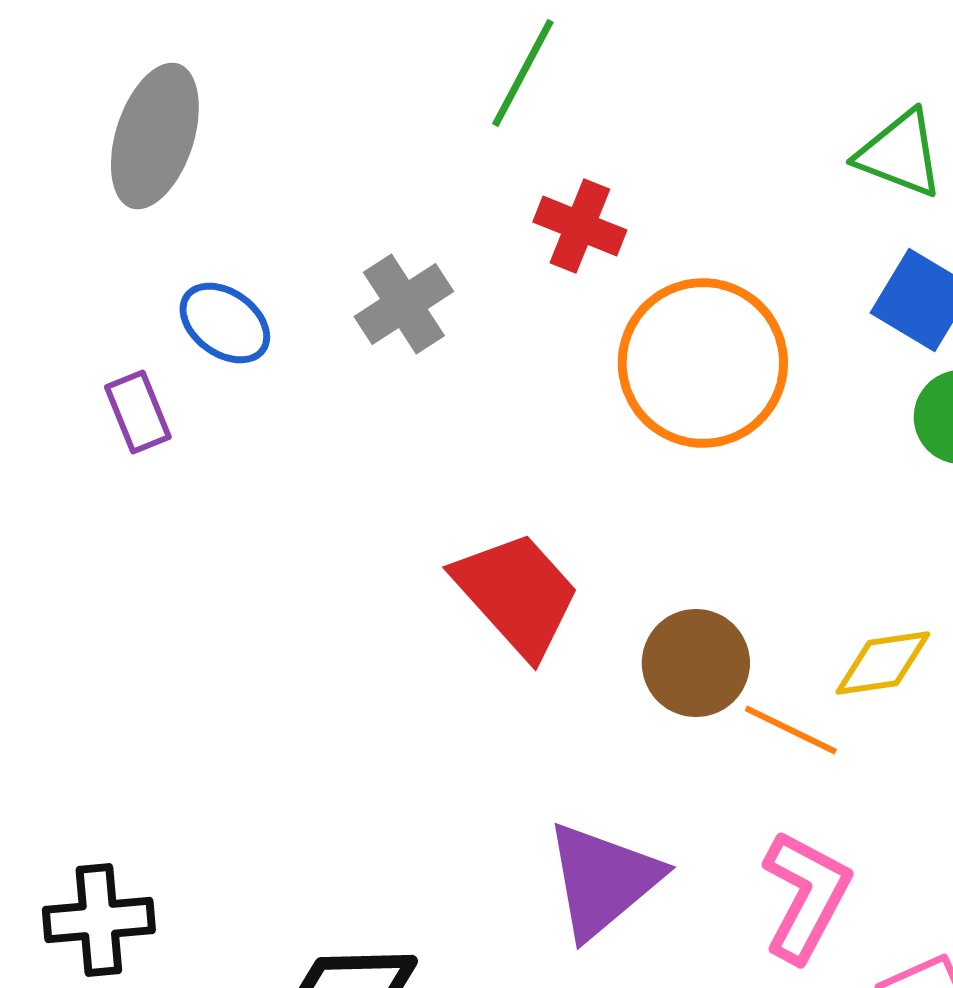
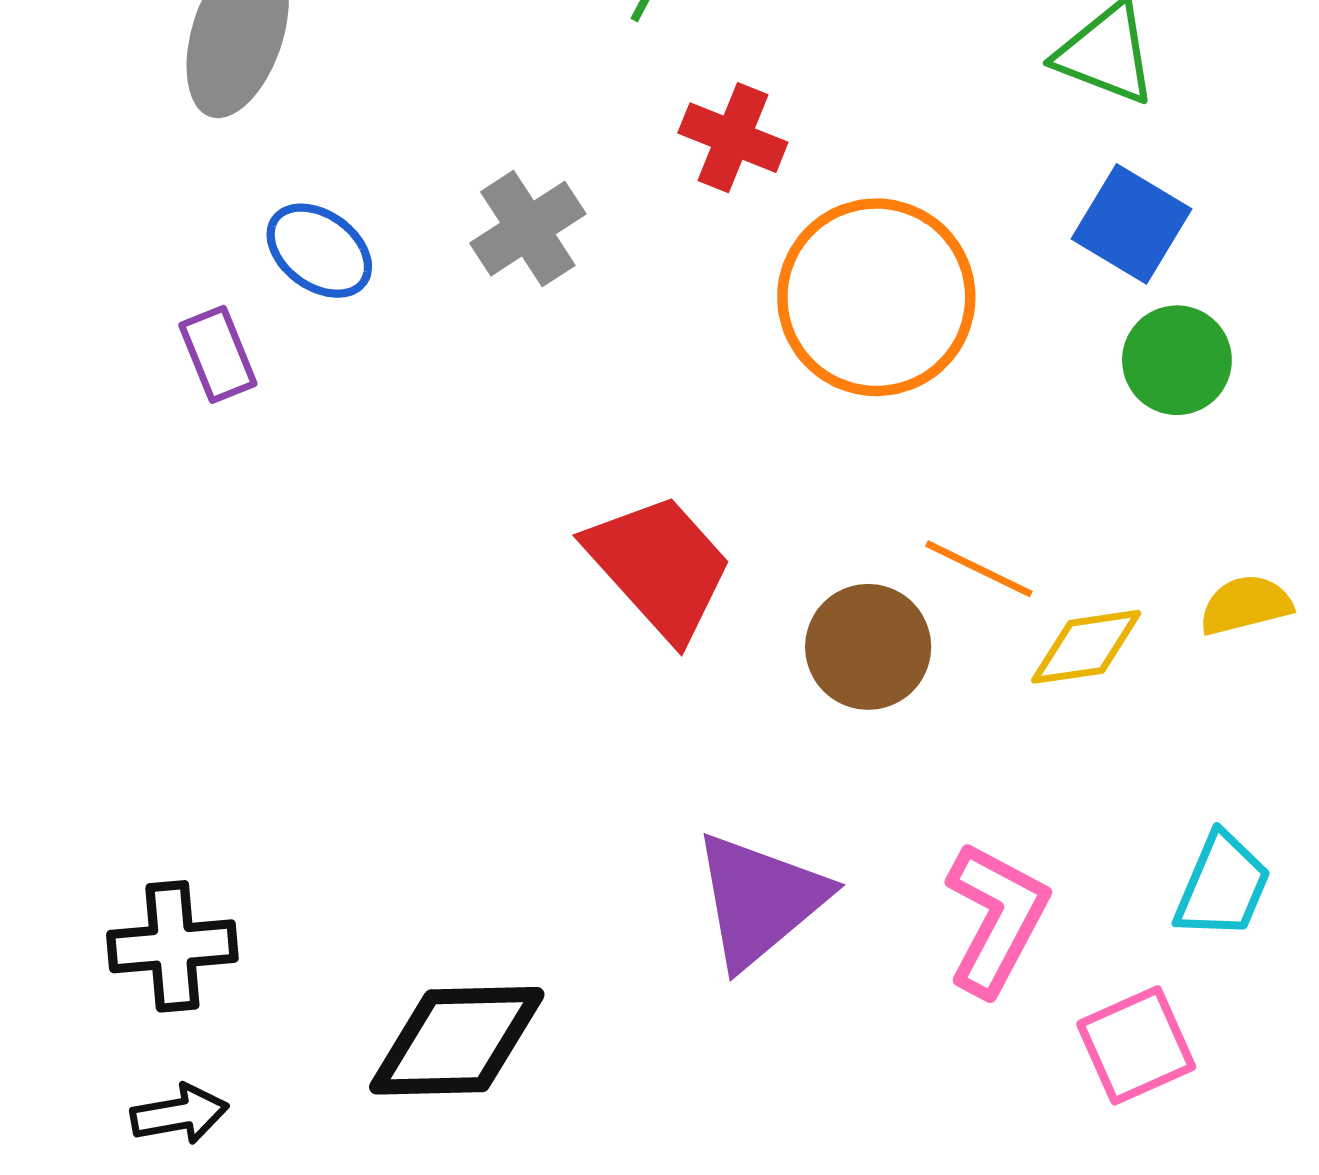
orange line: (791, 730) -> (979, 569), moved

